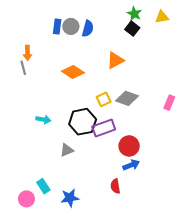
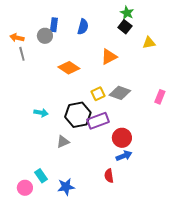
yellow triangle: (162, 17) -> (149, 43), moved
gray circle: (71, 26) -> (45, 36), moved
orange arrow: (28, 53) -> (17, 38), moved, turned 104
gray line: (23, 68) -> (22, 54), moved

